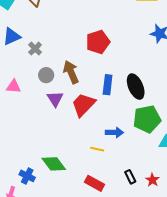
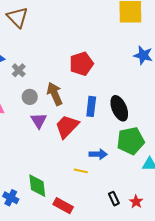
green diamond: (54, 164) -> (37, 186), turned 30
red rectangle: (95, 183) -> (63, 206), moved

